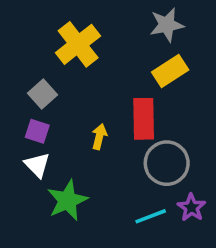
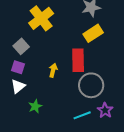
white triangle: (37, 165) -> (18, 86), turned 35
green star: (67, 200) -> (35, 106), size x0.6

